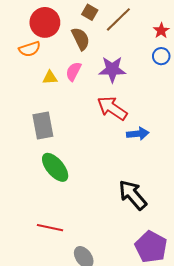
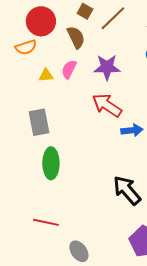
green ellipse: (55, 167) -> (51, 163), turned 40

